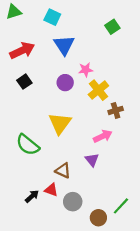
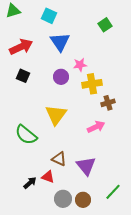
black square: (24, 82) -> (23, 76), turned -32
yellow cross: (98, 90) -> (92, 84), turned 30
purple triangle: (92, 160) -> (86, 166), moved, size x1.5
gray circle: (73, 202) -> (63, 199), moved
brown circle: (98, 218) -> (83, 200), moved

